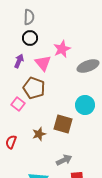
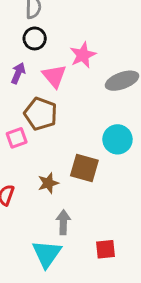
pink square: (18, 104) -> (17, 138), turned 32
gray arrow: (64, 160) -> (63, 222), moved, turned -63

